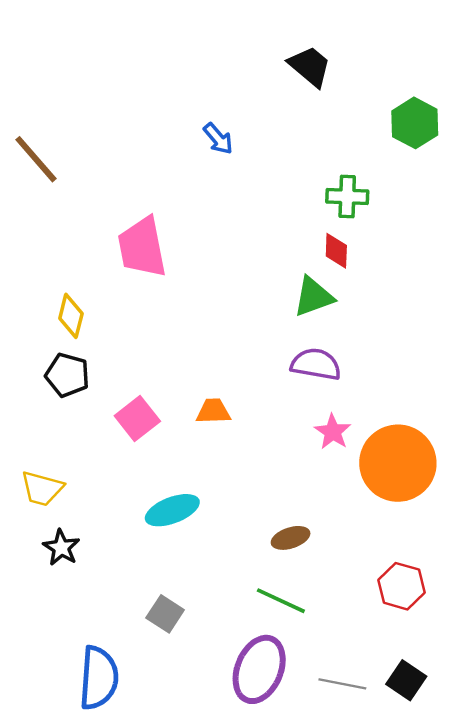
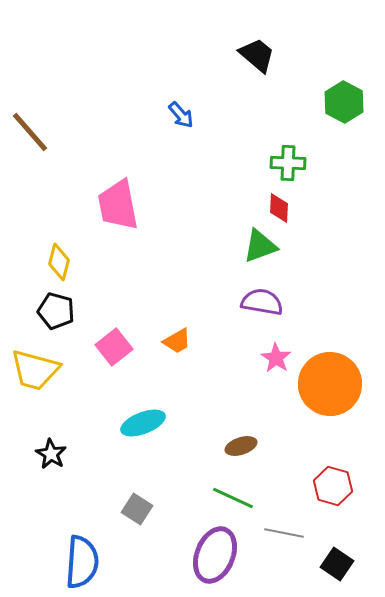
orange trapezoid: (213, 411) -> (177, 341), turned 152
yellow trapezoid: (42, 488) -> (35, 370), moved, size x1.4
gray line: (342, 684) -> (284, 533), moved

